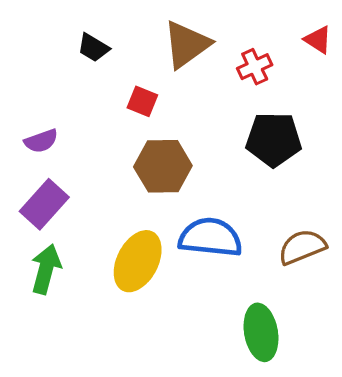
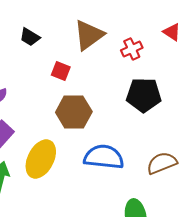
yellow ellipse: (138, 261) -> (41, 159), moved

